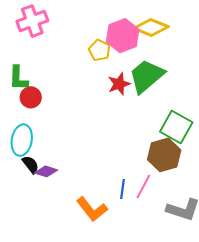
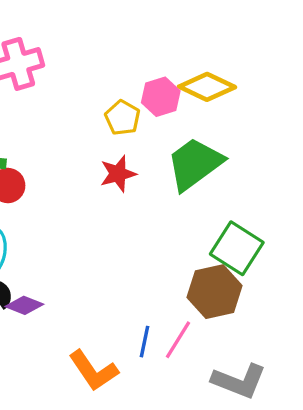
pink hexagon: (123, 36) -> (161, 97), size x0.7
red star: (119, 84) -> (118, 174), moved

